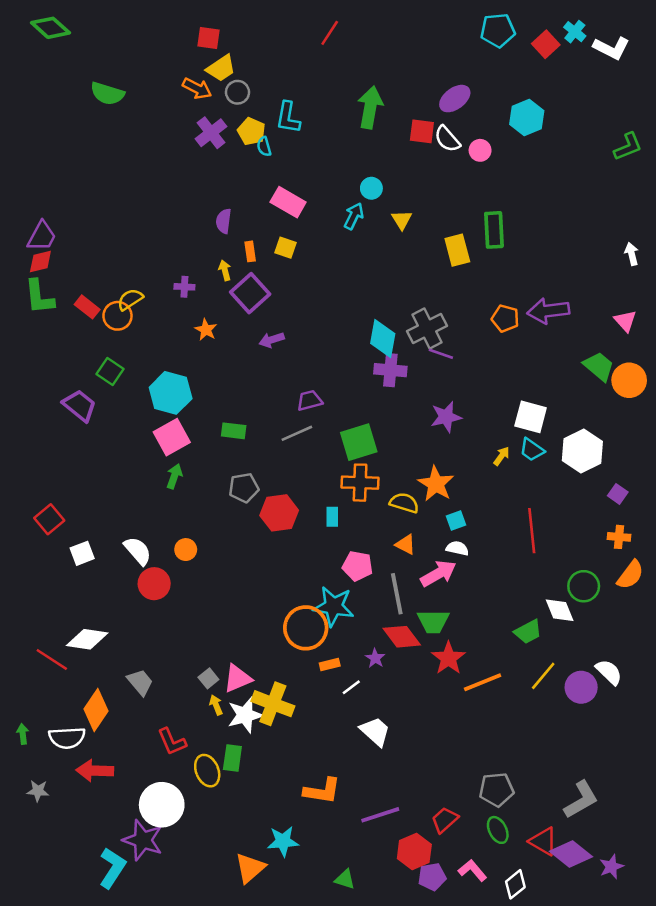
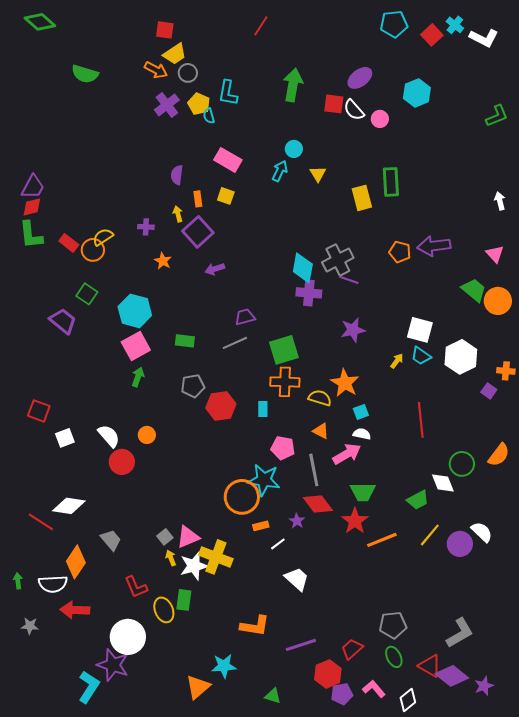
red square: (49, 519) -> (39, 411), turned -30
orange cross: (619, 537) -> (506, 371), moved
green trapezoid: (433, 622) -> (363, 492), moved

